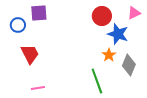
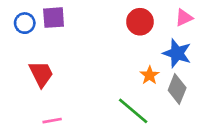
blue circle: (18, 25) -> (25, 23), moved
blue star: (118, 34) -> (177, 53), moved
green line: (97, 81) -> (133, 111), turned -30

